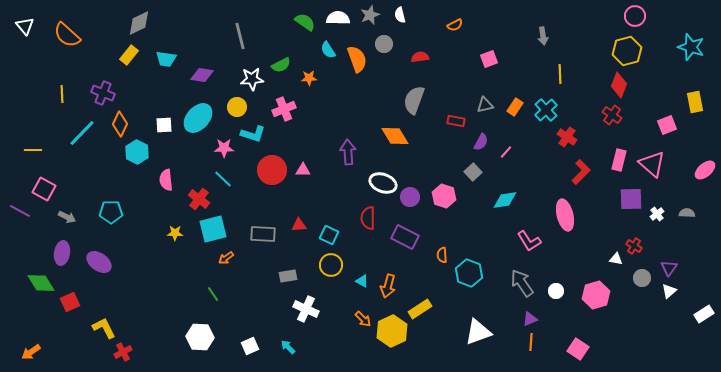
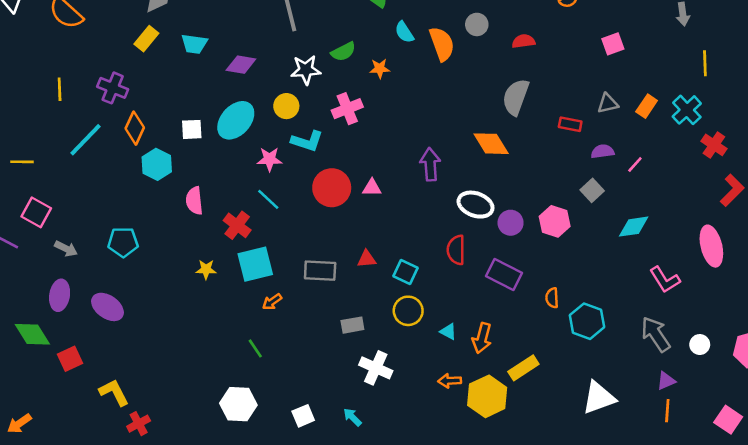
purple semicircle: (481, 142) -> (603, 151), turned -126
orange arrow: (363, 319) -> (450, 381), turned 132

